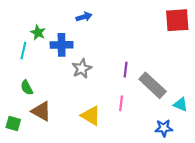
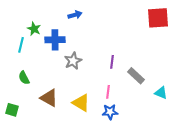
gray rectangle: (153, 85) -> (136, 76), size x0.7
brown triangle: (41, 111) -> (49, 98), moved
blue star: (164, 128) -> (110, 112), moved

